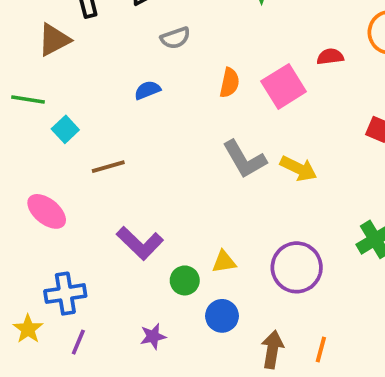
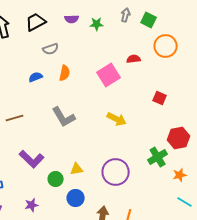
orange semicircle: (229, 83) -> (65, 73), moved
gray L-shape: (244, 159) -> (64, 117), moved
purple star: (153, 336) -> (32, 205), moved

